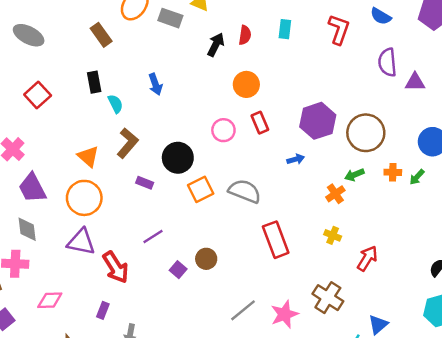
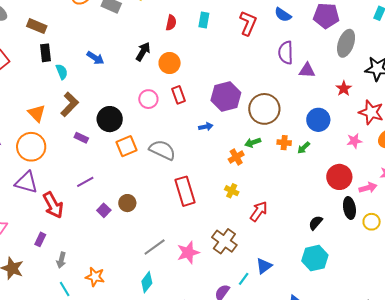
brown rectangle: (101, 35) -> (37, 26), moved, turned -36
black arrow: (216, 45) -> (143, 52), moved
blue arrow: (155, 84) -> (95, 58), turned -42

